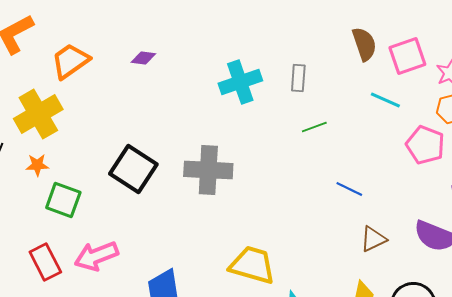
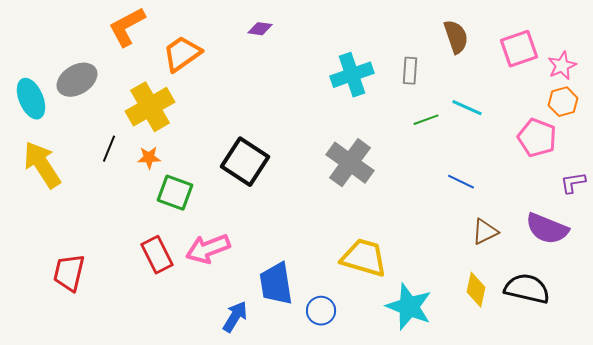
brown semicircle: (364, 44) -> (456, 37), moved
purple diamond: (143, 58) -> (260, 29), moved
cyan line: (385, 100) -> (467, 108), moved
gray cross: (208, 170) -> (350, 163), moved, turned 33

